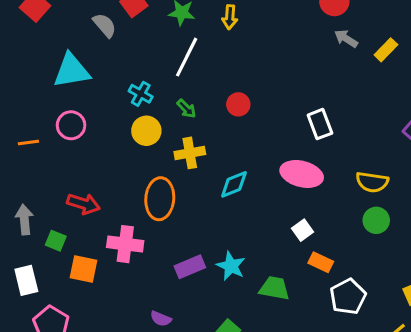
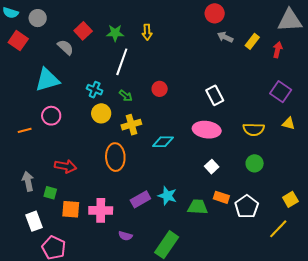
cyan diamond: (234, 184) -> (163, 142), turned 30
green circle: (376, 220) -> (255, 163), moved
pink cross: (125, 244) -> (101, 210), moved
orange rectangle: (321, 262) -> (221, 197), moved

